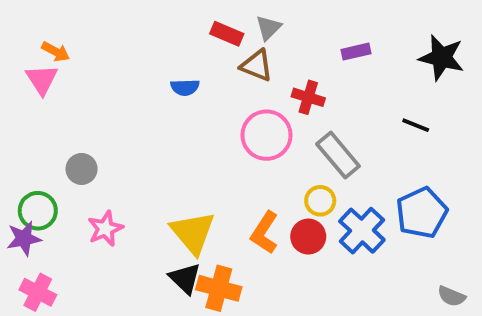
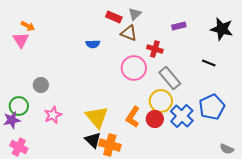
yellow circle: (320, 201) -> (161, 101), size x1.5

